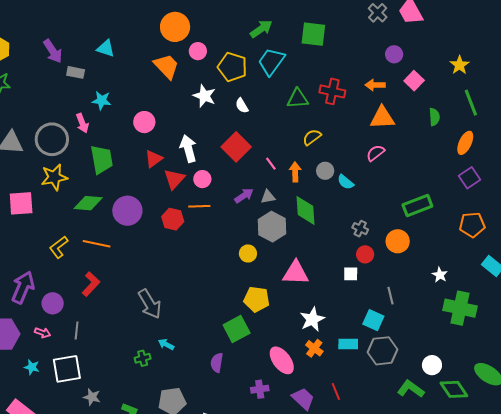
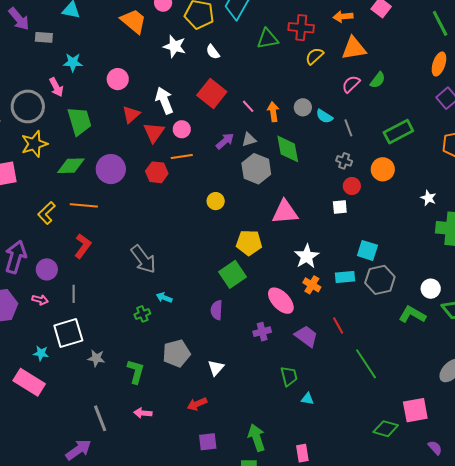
green semicircle: (434, 117) -> (378, 80), moved, turned 48
yellow semicircle: (312, 137) -> (314, 56), moved
yellow circle: (248, 253) -> (216, 201), moved
gray line: (391, 296) -> (348, 128), moved
cyan star: (32, 367) -> (41, 353), moved

